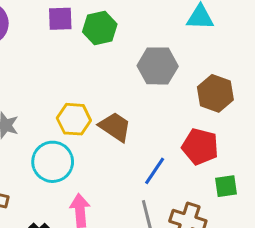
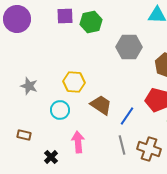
brown trapezoid: (115, 127) -> (101, 105), moved
cyan circle: (53, 162) -> (60, 110), size x0.7

